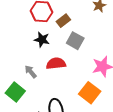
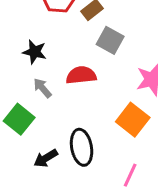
black star: (42, 40) -> (35, 52), moved

